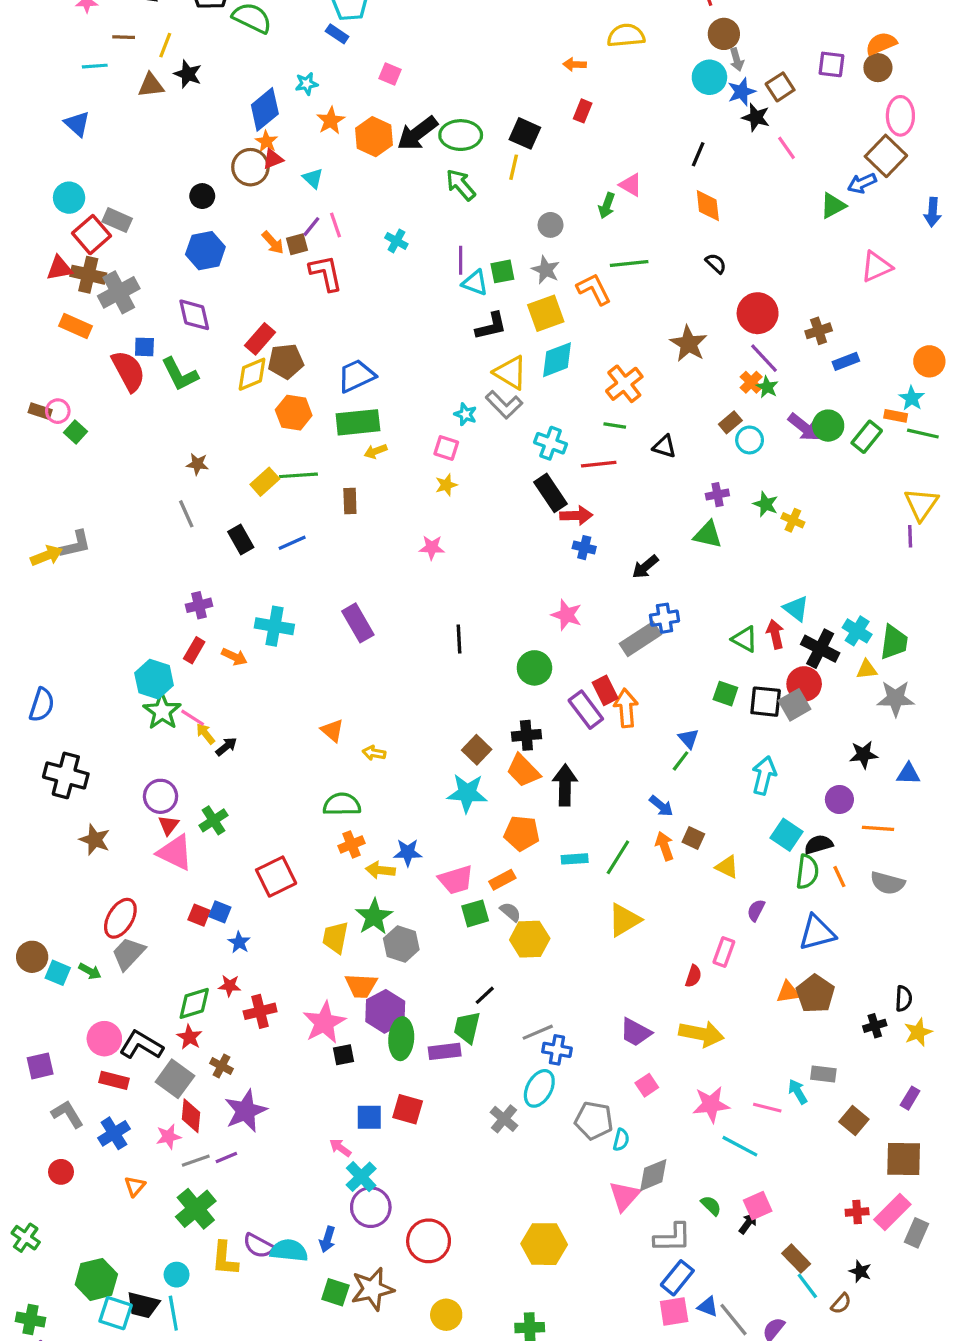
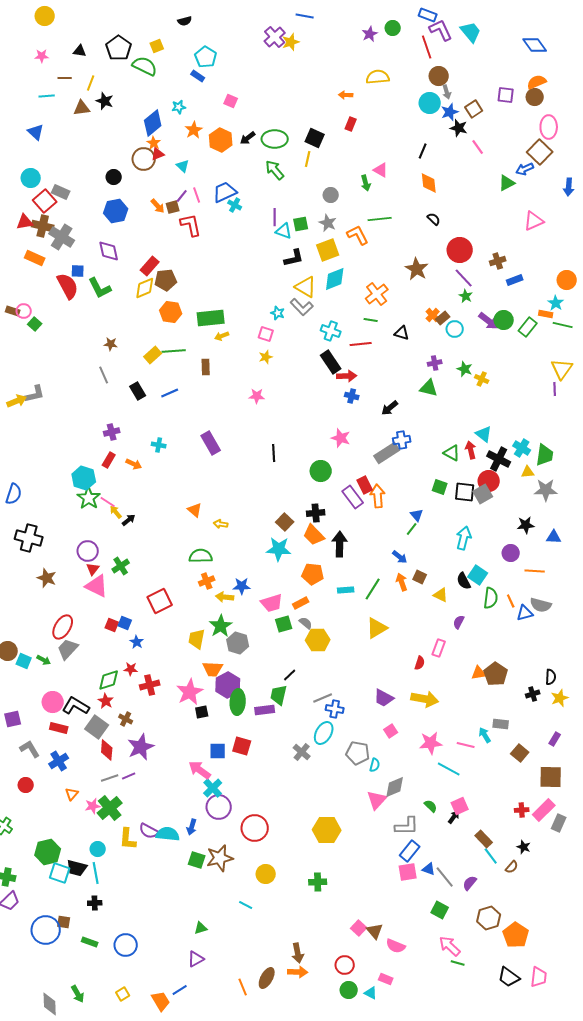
black arrow: (417, 133) -> (248, 138), size x0.6
green arrow: (607, 206) -> (366, 183), turned -35
gray cross: (119, 292) -> (62, 237), turned -30
blue trapezoid: (356, 376) -> (225, 192), moved
orange cross: (751, 382) -> (433, 315), moved
cyan cross: (274, 626) -> (159, 445), size x0.6
black semicircle: (819, 844) -> (464, 581), moved, turned -102
blue triangle: (817, 933) -> (525, 613), moved, size x0.7
pink star: (169, 1137) -> (93, 806), moved
pink arrow: (340, 1148) -> (200, 770), size x1.6

